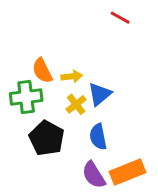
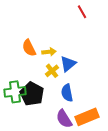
red line: (120, 18) -> (82, 12), turned 32
green cross: (26, 97) -> (15, 92), moved

